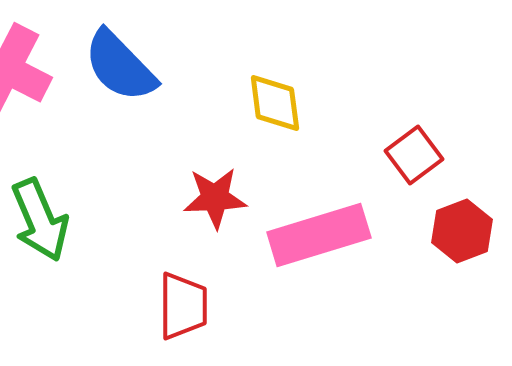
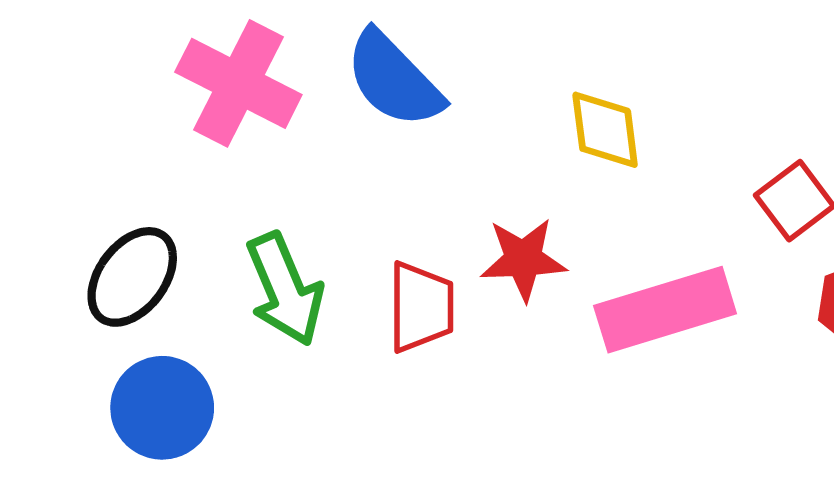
red trapezoid: (183, 306) -> (421, 307), moved

